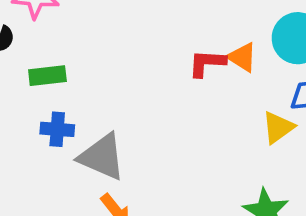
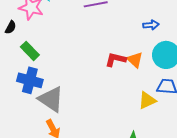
green rectangle: (47, 76) -> (30, 51), turned 42
blue cross: (57, 129) -> (30, 80), size x1.4

